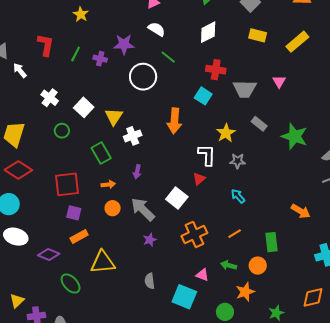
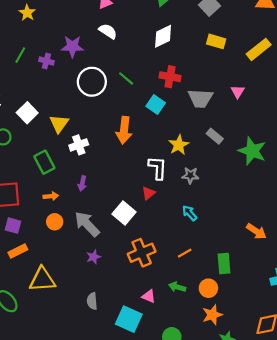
green line: (168, 57) -> (126, 78), moved
orange star: (245, 292) -> (212, 315), moved

